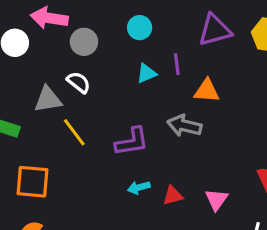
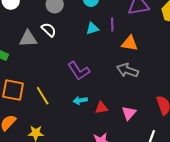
gray arrow: (184, 126) -> (127, 70), moved
yellow line: (74, 132) -> (43, 96), moved
purple L-shape: (132, 142) -> (79, 71), turned 60

